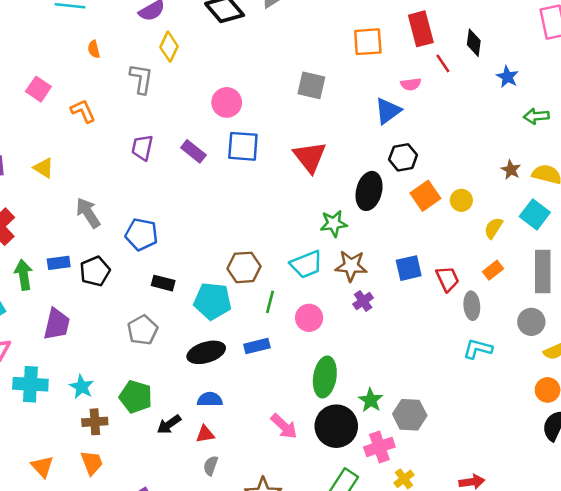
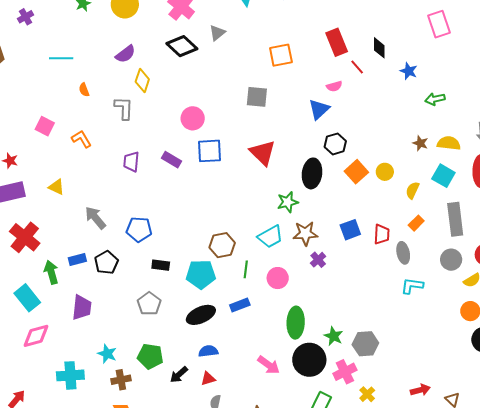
orange square: (368, 42) -> (281, 55), moved
red trapezoid: (447, 279) -> (382, 234), turned 35
cyan cross: (30, 384) -> (70, 375), moved

